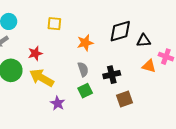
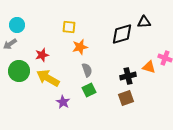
yellow square: (54, 24) -> (69, 27), moved
black triangle: (144, 41) -> (144, 22), moved
orange star: (85, 43) -> (80, 47), moved
black cross: (112, 75) -> (128, 76), moved

